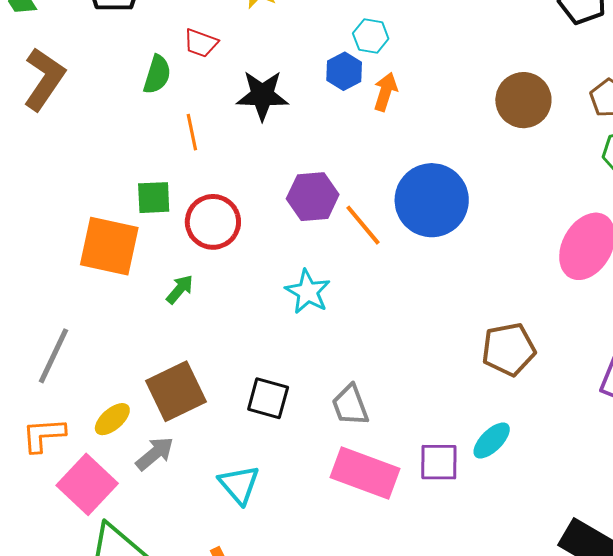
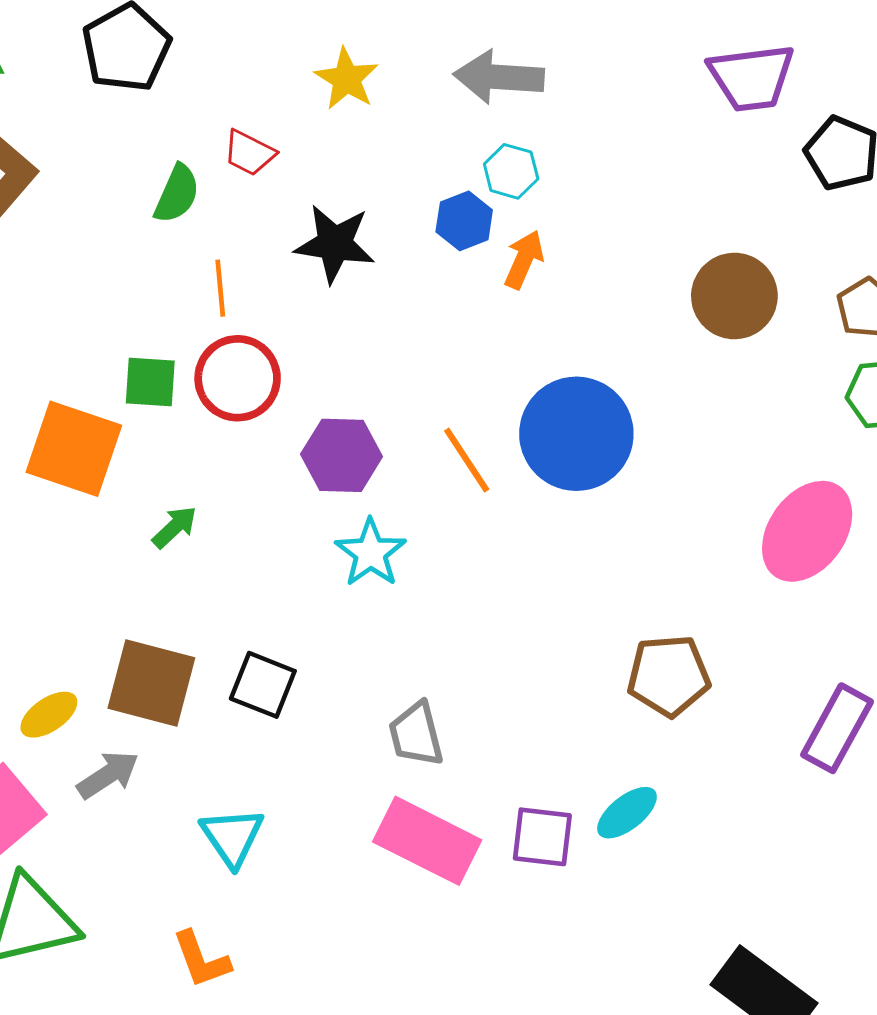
purple hexagon: (313, 197) -> (342, 455), moved
red circle: (213, 222) -> (238, 378), moved
brown square: (176, 391) -> (151, 683), turned 34
black square: (268, 398) -> (263, 685), moved

